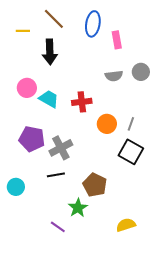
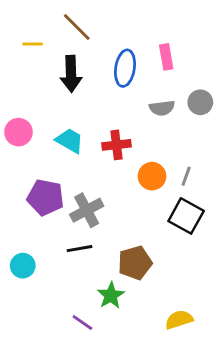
blue ellipse: (93, 24) -> (125, 68), moved
pink circle: (27, 88) -> (18, 132), moved
brown pentagon: (95, 185) -> (135, 263), turned 30

